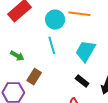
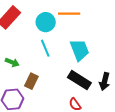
cyan trapezoid: (86, 51) -> (79, 50), turned 135
black rectangle: (82, 81) -> (79, 80), size x1.6

